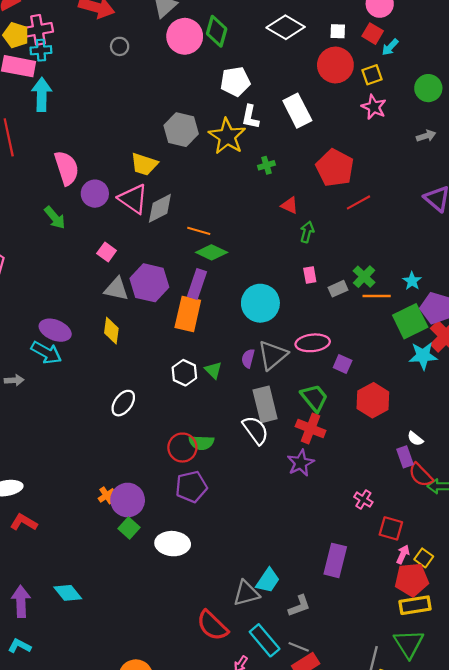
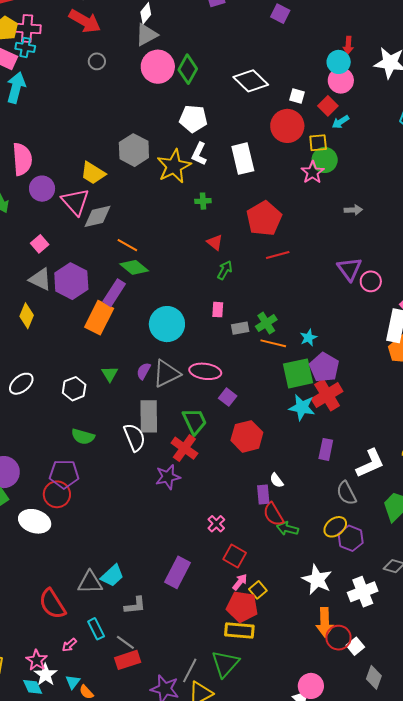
green circle: (428, 88) -> (325, 160), moved
white hexagon: (184, 373) -> (74, 389), moved
red circle: (182, 448) -> (57, 494), moved
cyan rectangle: (265, 640) -> (96, 629), size x0.7

